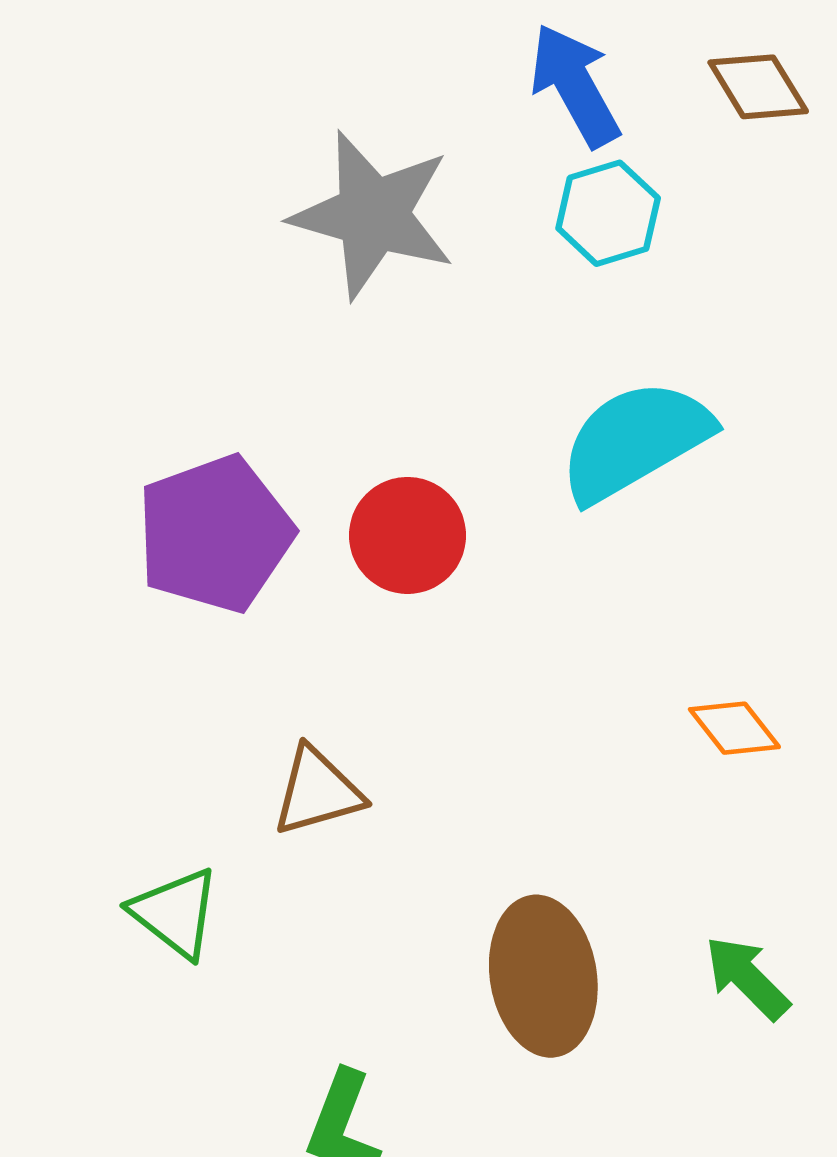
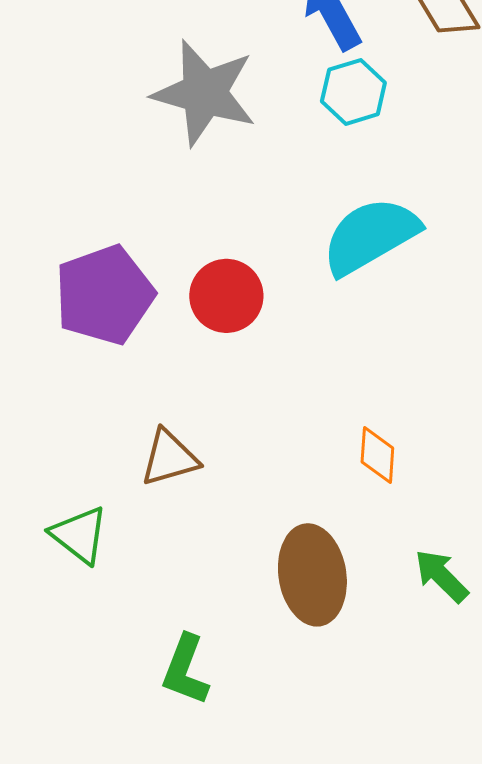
orange diamond: (734, 728) -> (377, 455), moved, turned 42

